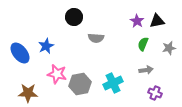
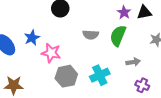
gray semicircle: (96, 38) -> (91, 35), moved
green semicircle: (143, 44) -> (118, 36), moved, size x1.5
pink star: (57, 74) -> (51, 53), moved

